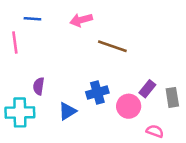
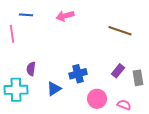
brown line: (112, 46) -> (120, 31), moved
pink circle: (129, 106) -> (97, 99), moved

